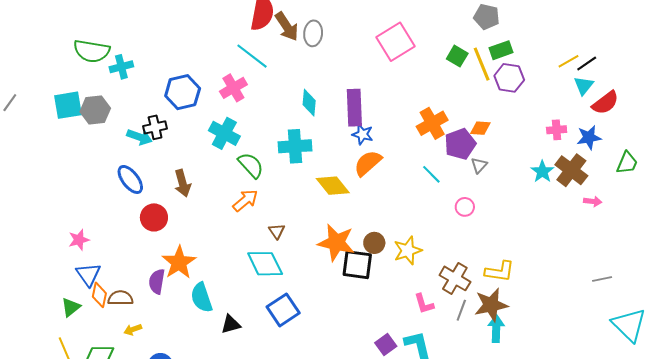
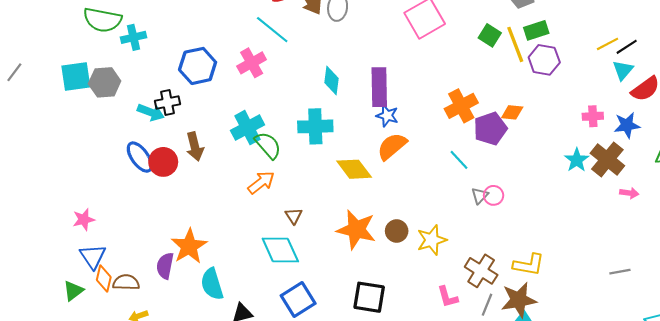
cyan cross: (224, 133) -> (247, 128), moved, turned 32
gray triangle: (479, 165) -> (480, 196), moved
brown arrow: (183, 183) -> (195, 147), moved
red circle: (154, 217) -> (163, 162), moved
black square: (357, 265) -> (369, 297), moved
gray line: (602, 279) -> (620, 272), moved

